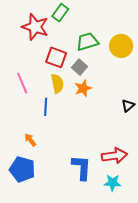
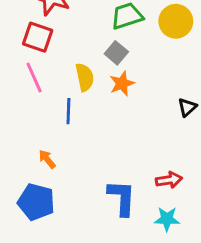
red square: (56, 57) -> (38, 37), moved
red arrow: (114, 156) -> (169, 180), size x0.7

